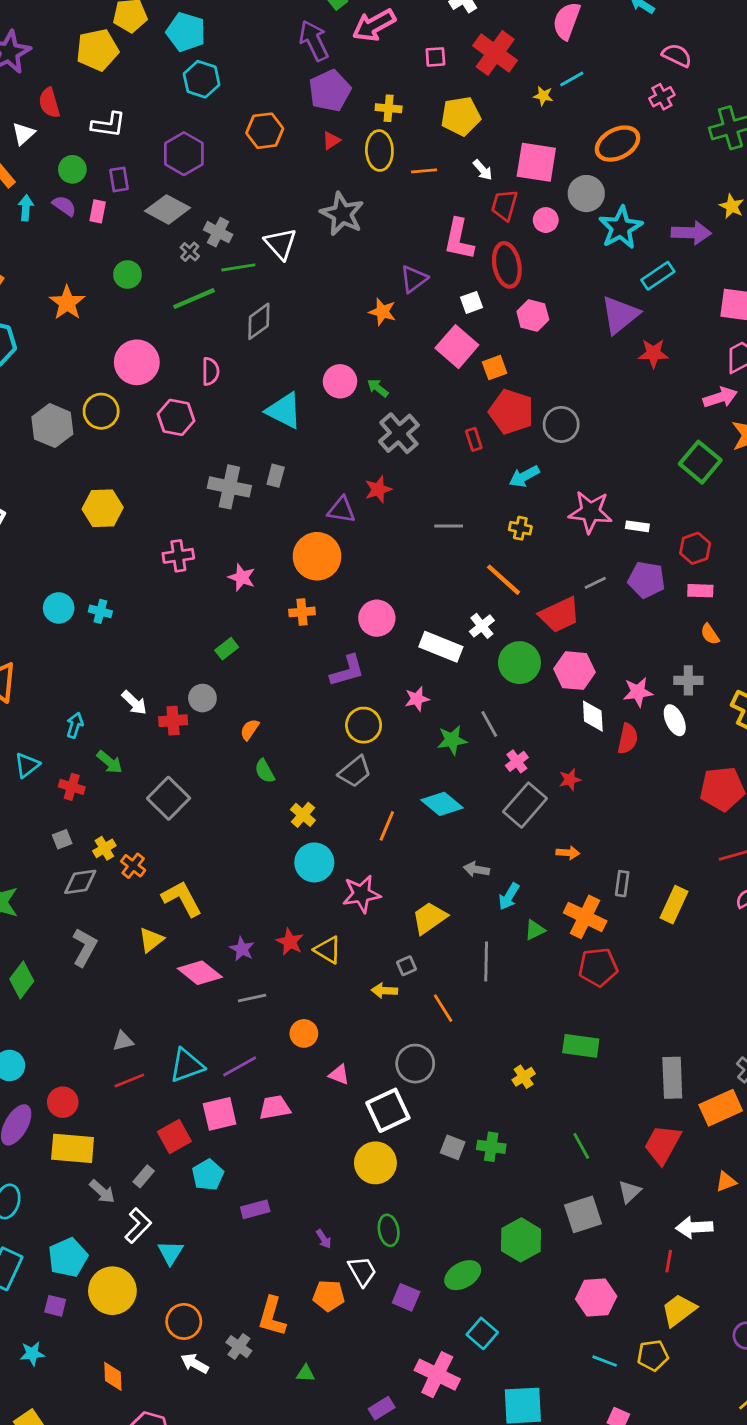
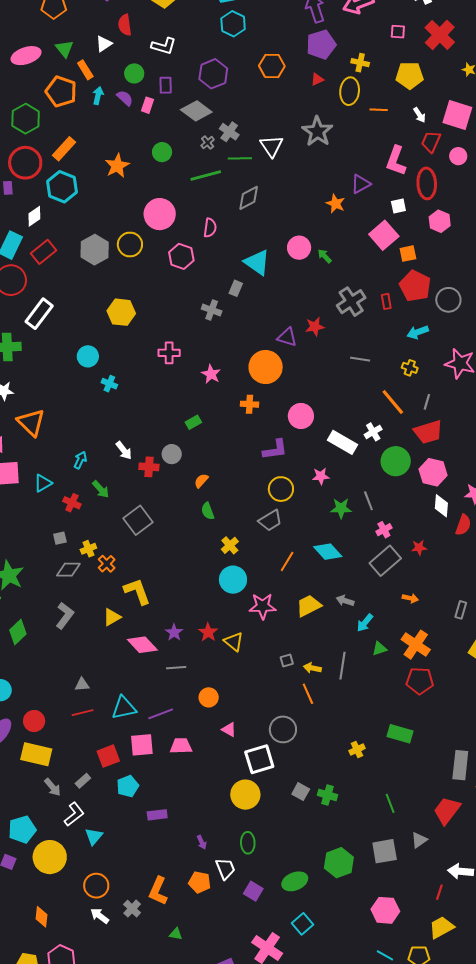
gray cross: (399, 433) -> (351, 302), moved
gray rectangle: (276, 476) -> (236, 288), moved
gray cross: (229, 487) -> (212, 310), size x0.7
gray line: (595, 583) -> (427, 402), moved, turned -56
cyan circle: (59, 608) -> (88, 356), moved
gray rectangle: (622, 884) -> (461, 610), moved
yellow trapezoid: (429, 918) -> (309, 606), moved
yellow arrow: (384, 991) -> (312, 668), moved

